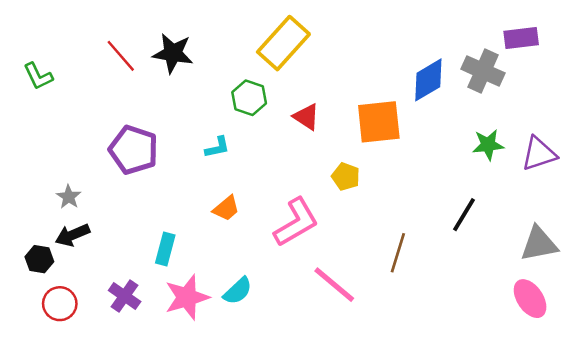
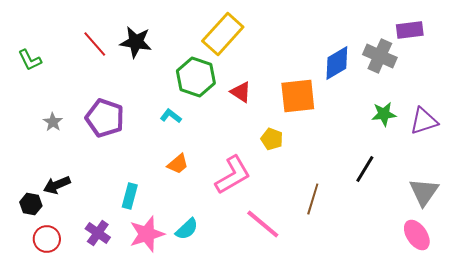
green hexagon: (249, 98) -> (196, 77), size x1.4
cyan L-shape: (217, 147) -> (171, 116), turned -130
gray star: (69, 197) -> (53, 122), moved
gray triangle: (539, 244) -> (424, 192), turned -44

